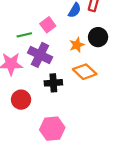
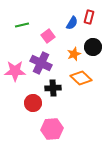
green line: (24, 35) -> (22, 25), moved
red circle: (21, 100) -> (33, 103), moved

